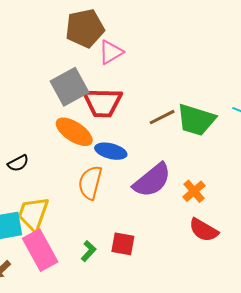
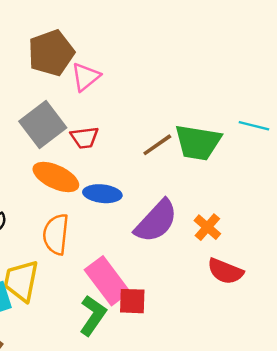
red trapezoid: (103, 103) -> (85, 138), size x0.6
orange semicircle: (90, 183) -> (56, 234), moved
pink rectangle: (40, 250) -> (107, 281), moved
green L-shape: (89, 251) -> (93, 315), size x1.6

